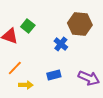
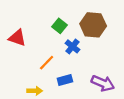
green square: (28, 26) -> (60, 26), moved
orange line: (15, 68) -> (47, 63), moved

